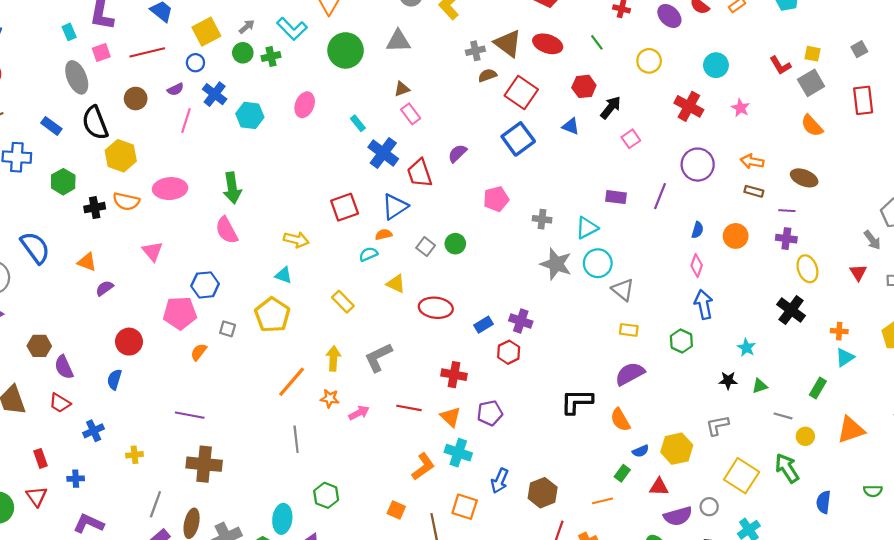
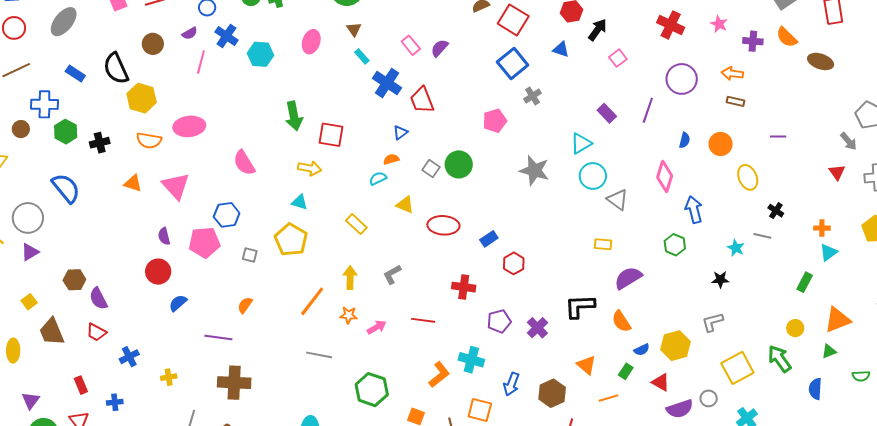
gray ellipse: (77, 77) -> (64, 22), moved, turned 64
brown triangle: (402, 89) -> (354, 29), moved, turned -42
purple semicircle: (457, 153) -> (439, 48), moved
brown ellipse: (804, 178) -> (821, 61), moved
green hexagon: (63, 182) -> (66, 132), moved
green arrow: (232, 188) -> (294, 116), moved
purple rectangle: (616, 197) -> (607, 113), turned 42
red square: (345, 207) -> (331, 135), moved, turned 32
blue triangle: (395, 207) -> (400, 133), size x0.6
black cross: (95, 208) -> (100, 143), moved
purple line: (787, 211) -> (778, 137), moved
gray cross: (542, 219) -> (532, 96), moved, turned -36
purple cross: (786, 239) -> (753, 41), moved
green circle: (455, 244) -> (459, 164), size x1.4
pink triangle: (152, 251) -> (176, 186), size x1.4
orange triangle: (87, 262) -> (133, 183), moved
gray star: (556, 264) -> (534, 170), moved
pink diamond: (697, 265) -> (665, 176), moved, size x1.4
yellow ellipse: (807, 269) -> (748, 177), moved
purple semicircle: (105, 288) -> (164, 236), moved, turned -66
black cross: (791, 310) -> (776, 211), size x0.6
purple cross: (521, 321) -> (537, 328), moved, turned 30
yellow rectangle: (629, 330) -> (603, 244), moved
orange semicircle: (199, 352) -> (245, 305), moved
gray L-shape: (378, 357) -> (392, 274), size x0.7
blue semicircle: (114, 379) -> (178, 303), moved, turned 36
green triangle: (760, 386) -> (829, 351), moved
gray line: (783, 416) -> (762, 236), moved
orange triangle: (451, 417) -> (586, 365), moved
gray line: (296, 439) -> (319, 355), turned -70
yellow square: (742, 476) -> (737, 368), turned 32
red triangle: (659, 487) -> (661, 382), turned 30
green hexagon: (326, 495) -> (372, 390), moved, size x1.4

